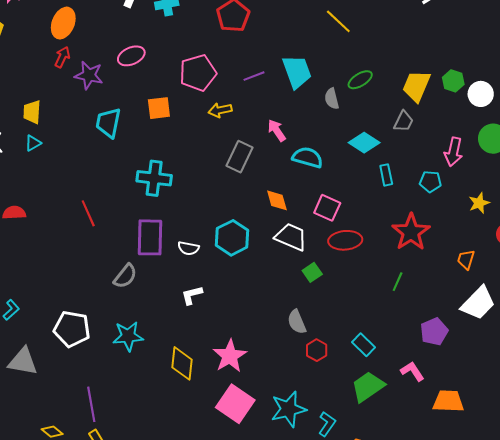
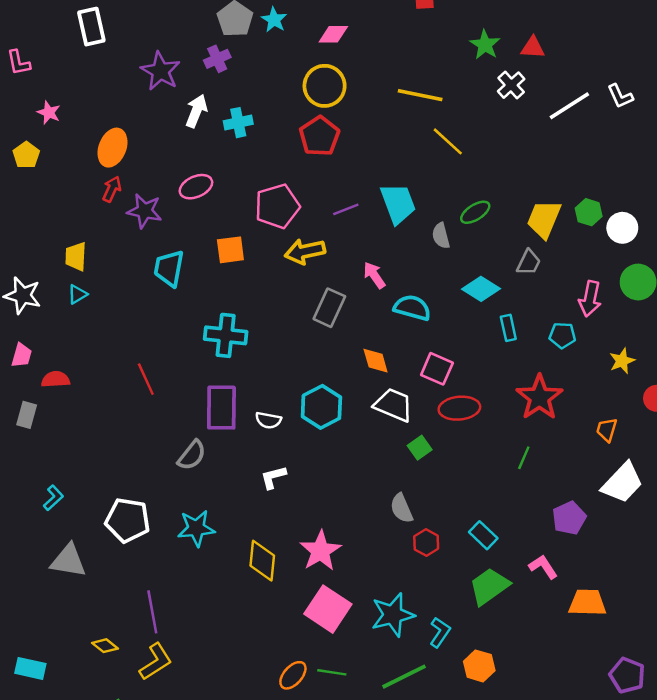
yellow arrow: (220, 110) -> (305, 251), size x1.4

